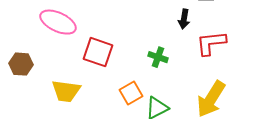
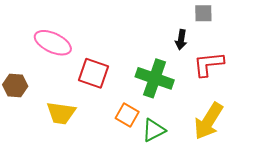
green cross: (158, 57) -> (155, 78), size x1.8
orange square: (131, 93) -> (127, 115), turned -30

